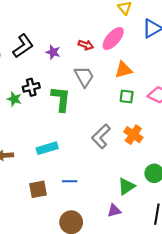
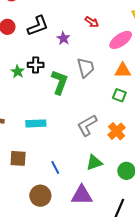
red arrow: (86, 45) -> (92, 22), moved
blue line: (70, 181) -> (55, 167), moved, turned 48
green triangle: (126, 186) -> (94, 163), moved
purple triangle: (114, 211) -> (82, 195), size x1.6

